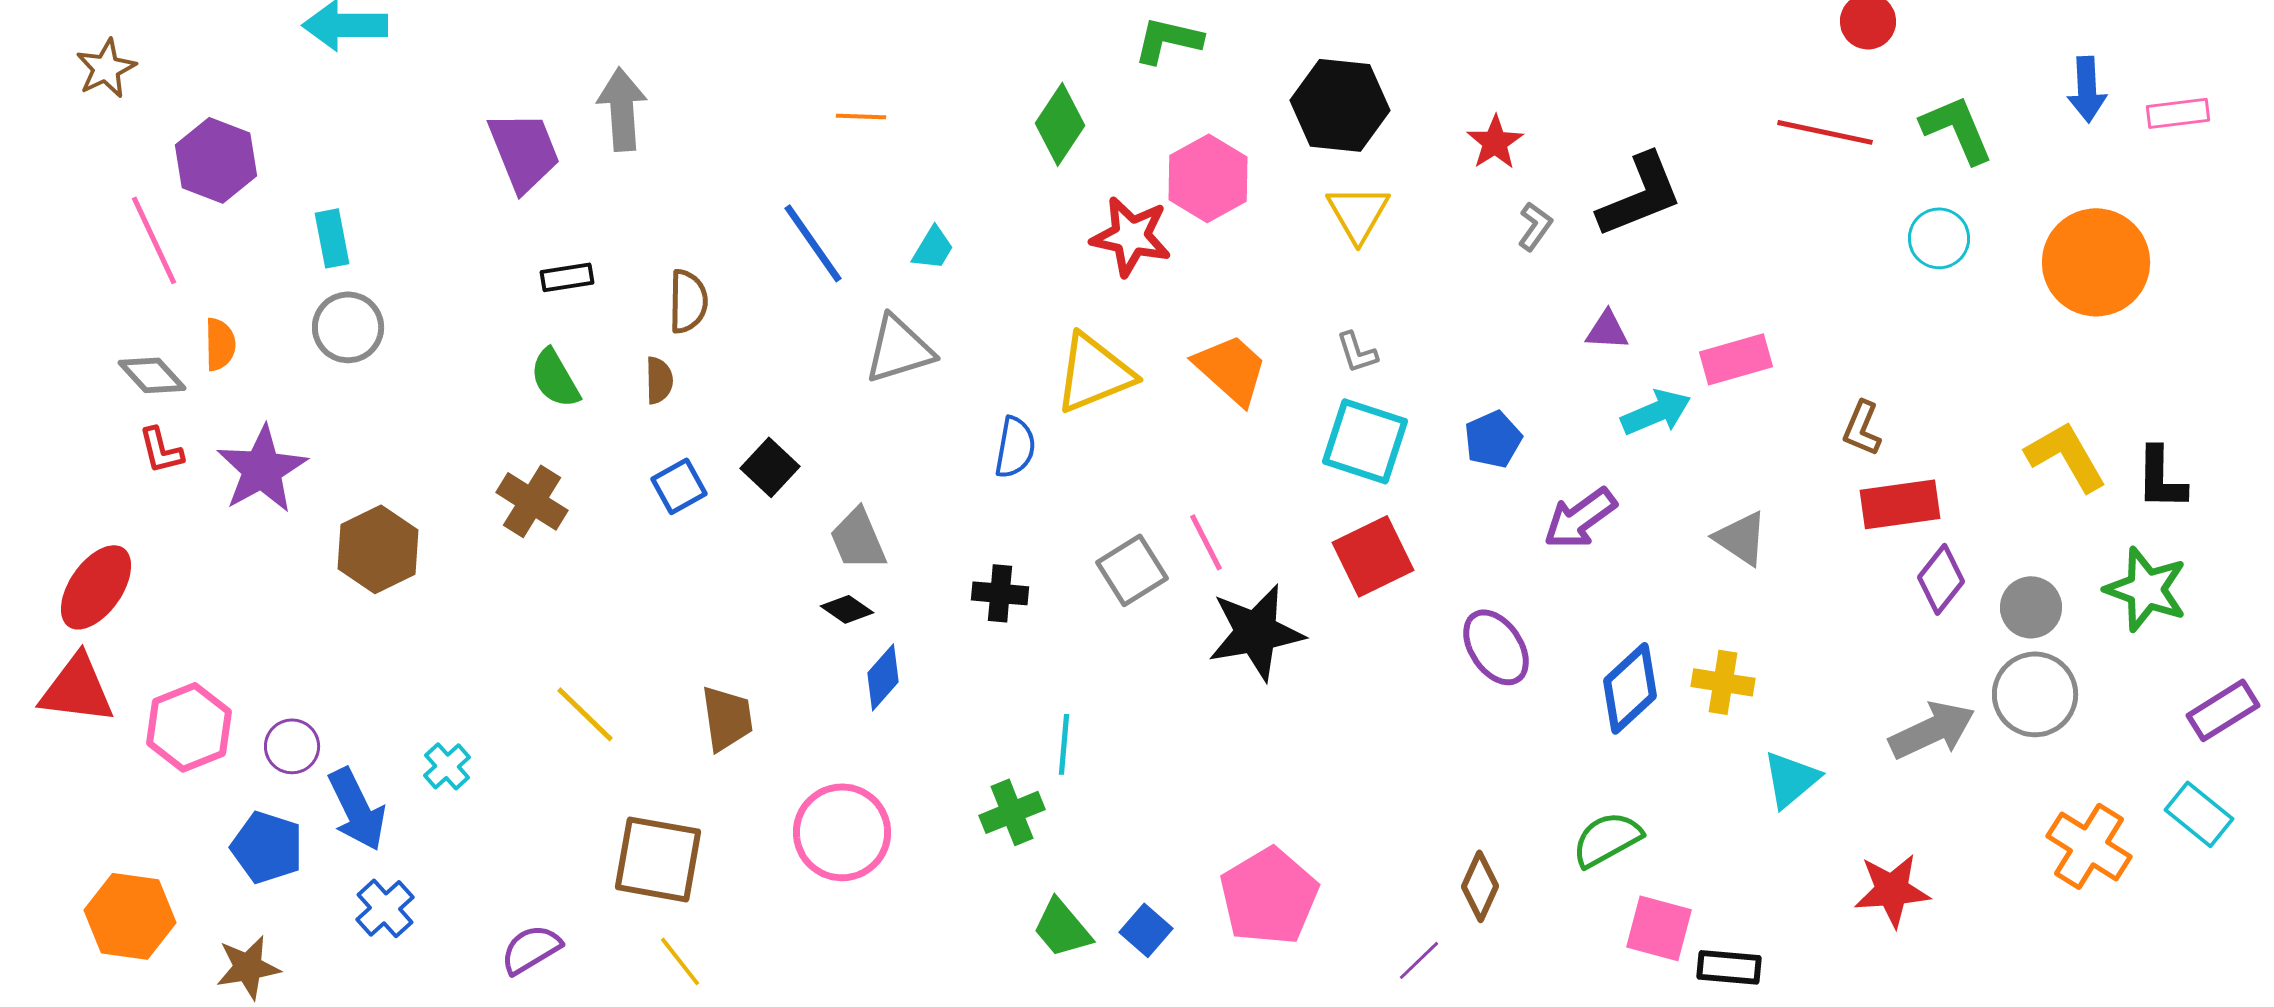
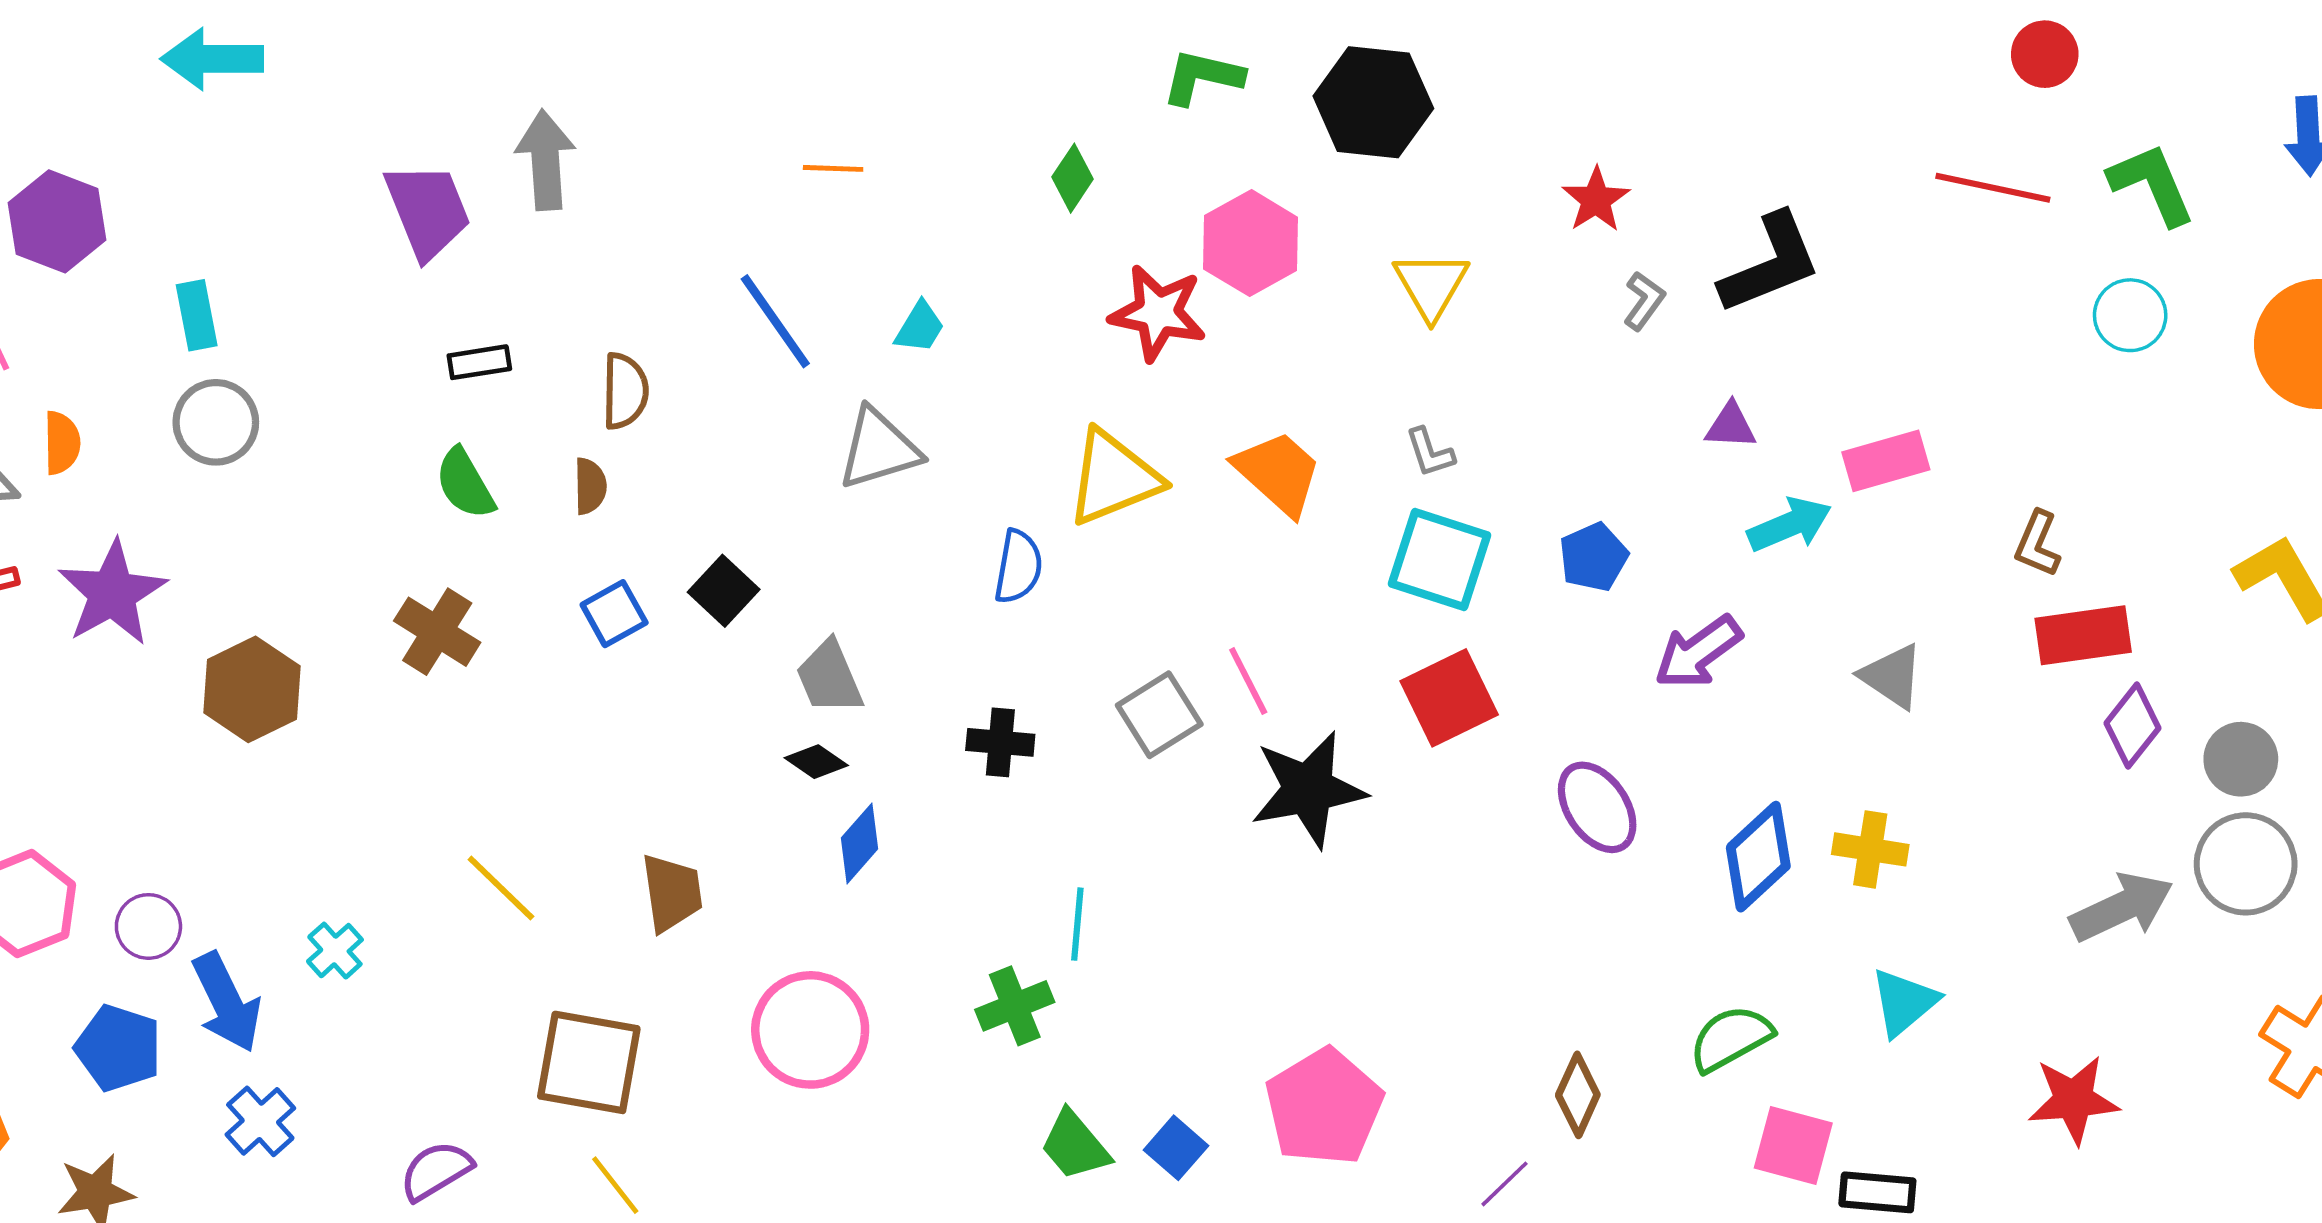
black hexagon: (1340, 105) -> (1373, 102), moved
green diamond: (1060, 124) -> (1073, 178), size x0.7
cyan triangle: (1791, 779) -> (1904, 1002), moved

